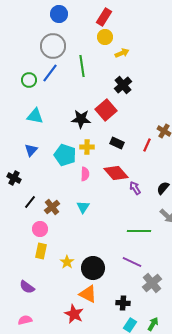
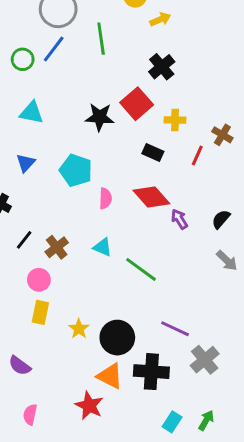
yellow cross: (87, 147) -> (175, 120), moved
cyan triangle: (83, 207) -> (103, 247), turned -40
green line: (139, 231) -> (141, 269), moved, turned 35
black cross: (123, 303) -> (151, 372), moved, size x1.6
pink semicircle: (25, 320) -> (30, 414), moved, turned -64

